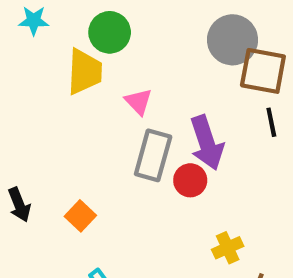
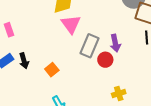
pink triangle: (138, 102) -> (71, 24), moved, size x1.5
purple arrow: (207, 143) -> (115, 43), size x0.7

